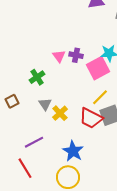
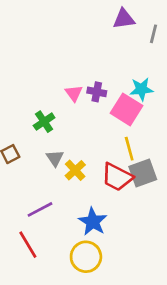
pink square: (98, 68) -> (126, 109), turned -30
yellow line: (100, 97) -> (129, 149), turned -60

